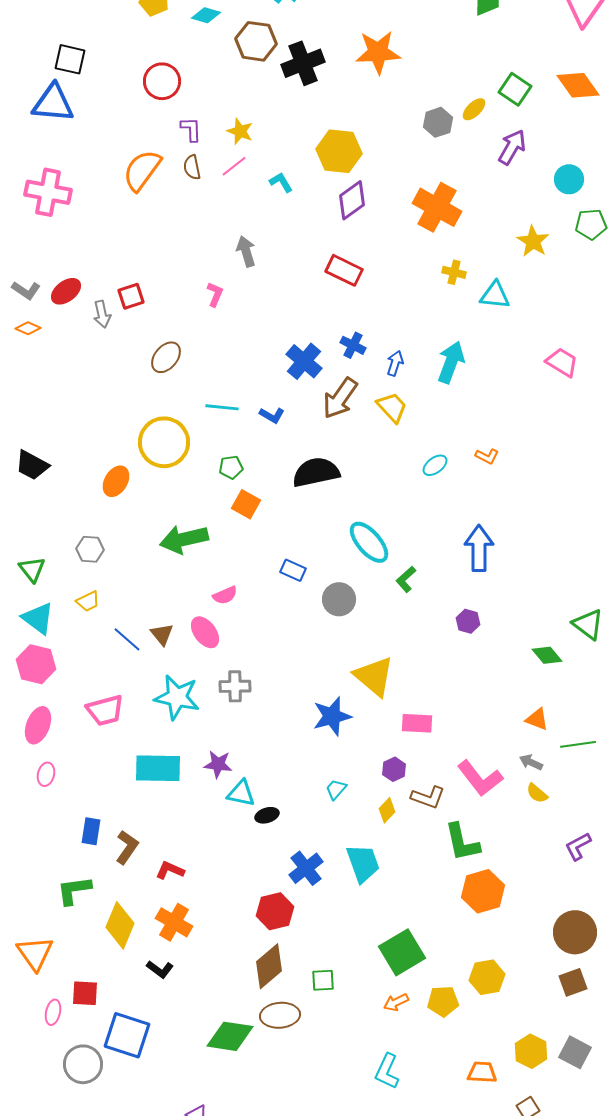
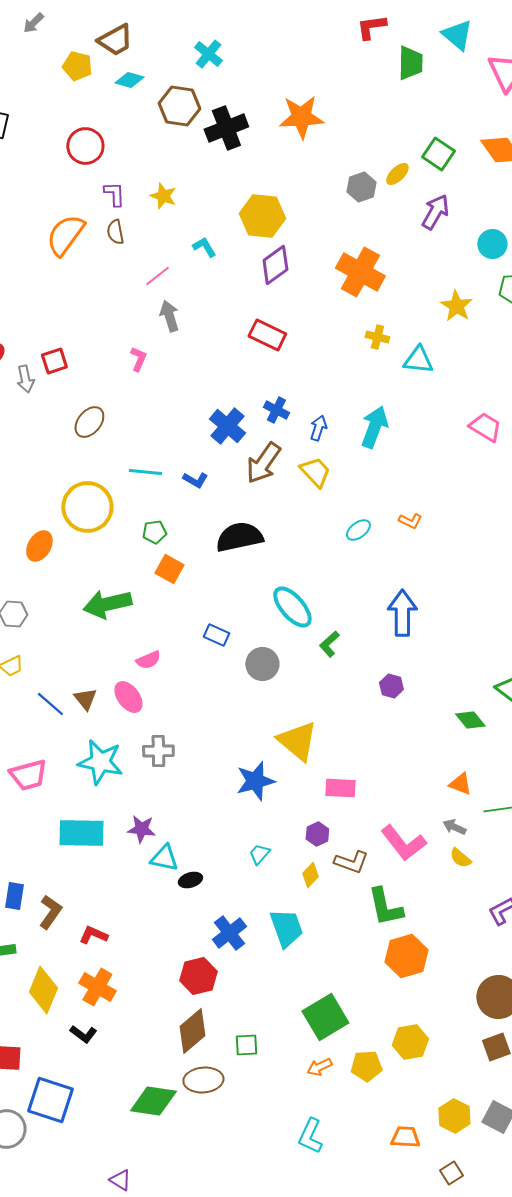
pink line: (234, 166) -> (157, 276), moved

